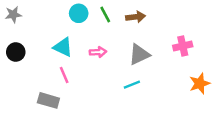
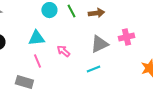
pink cross: (183, 46) -> (126, 37), moved
cyan triangle: (63, 47) -> (36, 38), turned -30
pink arrow: (98, 52) -> (63, 51), moved, turned -136

